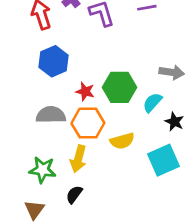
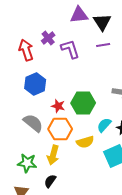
cyan semicircle: (152, 102) -> (104, 125), moved
gray semicircle: (51, 115) -> (33, 123), turned 40

